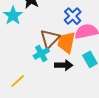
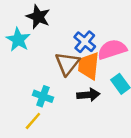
blue cross: (73, 16) -> (85, 42), moved
cyan cross: (41, 54) -> (43, 96), moved, turned -35

